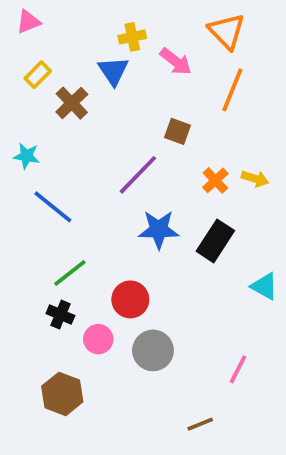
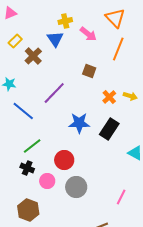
purple line: (138, 175) -> (54, 93), moved

